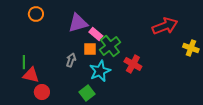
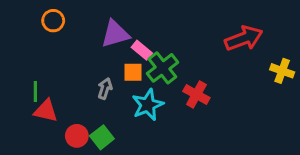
red circle: (42, 92) -> (77, 136), moved
green square: (87, 93) -> (102, 137), moved

